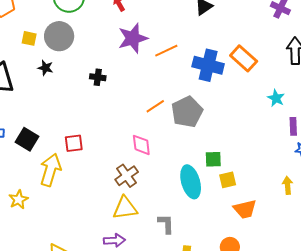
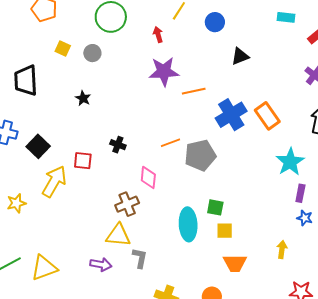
gray circle: (59, 36) -> (92, 53), size x0.6
blue cross: (208, 65) -> (231, 115), turned 32
black star: (45, 68) -> (83, 98), moved
black cross: (98, 77) -> (118, 145), moved
cyan star: (276, 98) -> (290, 162), size x1.6
gray L-shape: (166, 224) -> (140, 258), moved

